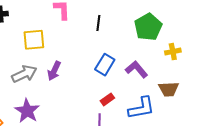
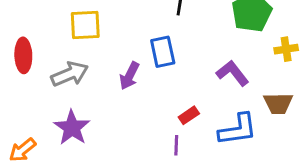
blue rectangle: (105, 65) -> (163, 52), moved, turned -45
purple arrow: (54, 71) -> (129, 76), moved

